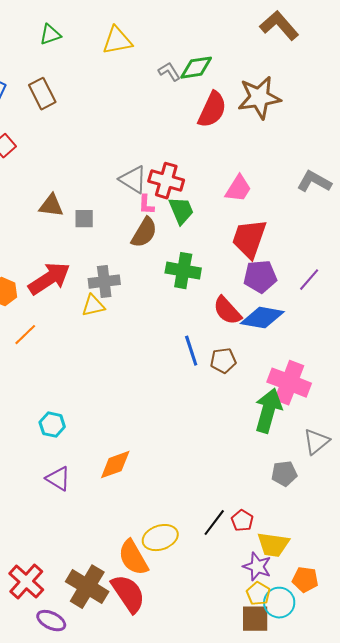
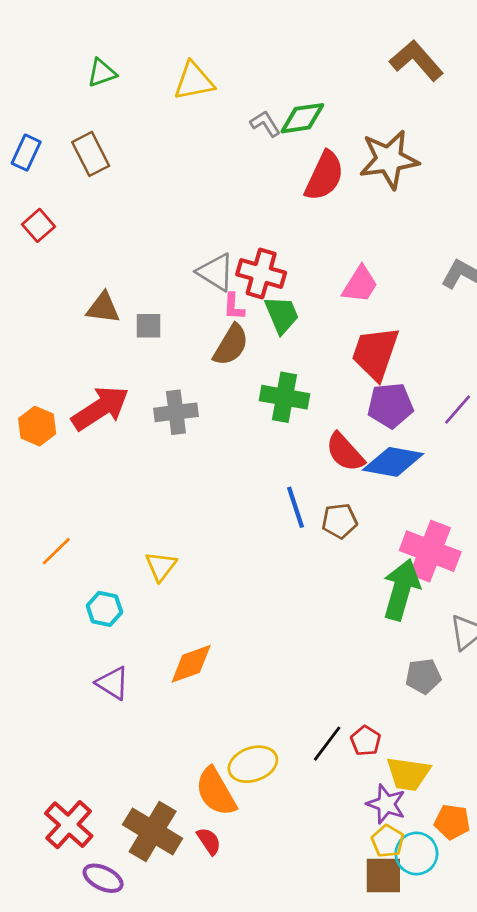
yellow triangle: (93, 306) -> (161, 566), moved, turned -40
orange line: (25, 335) -> (56, 551), moved
red semicircle: (128, 594) -> (209, 841), size x0.5

